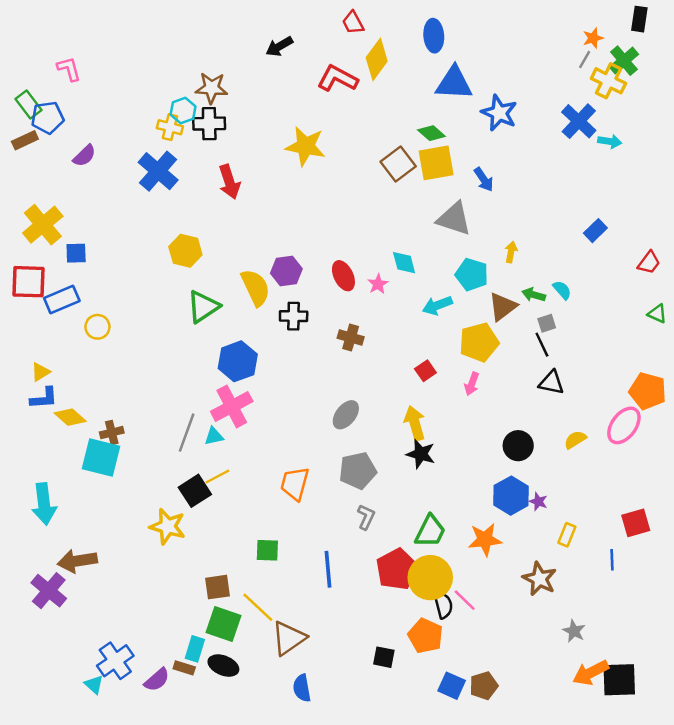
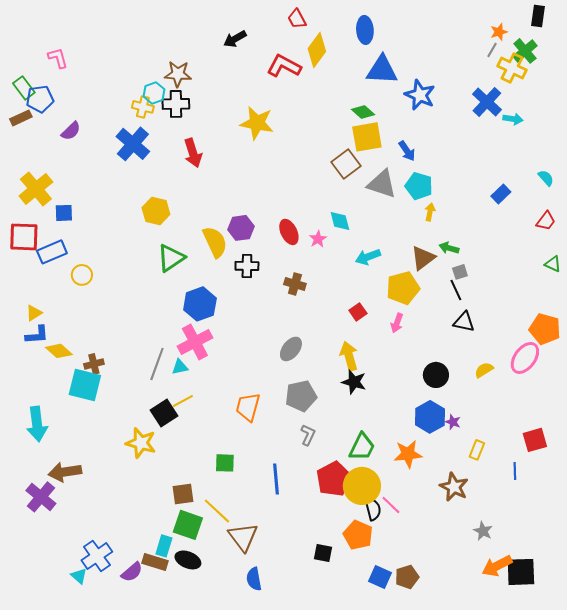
brown square: (398, 164) -> (346, 164), moved
cyan pentagon: (472, 275) -> (419, 186), moved
cyan semicircle: (562, 290) -> (546, 178), moved
brown triangle: (289, 638) -> (243, 537), turned -32
brown rectangle: (184, 668) -> (155, 562), size x1.4

